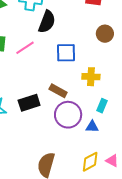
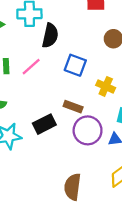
blue square: (66, 53) -> (75, 65), turned 30
yellow cross: (91, 77) -> (106, 86), turned 30

